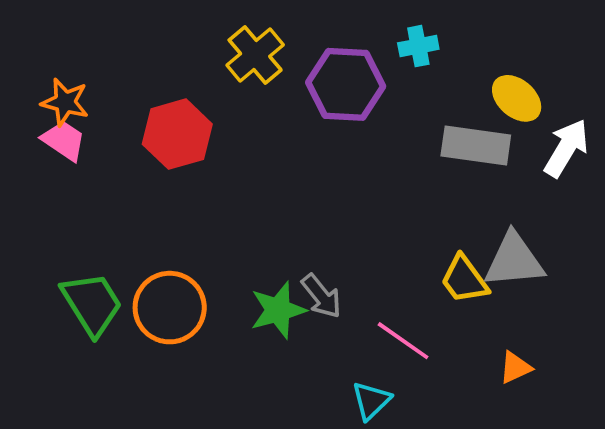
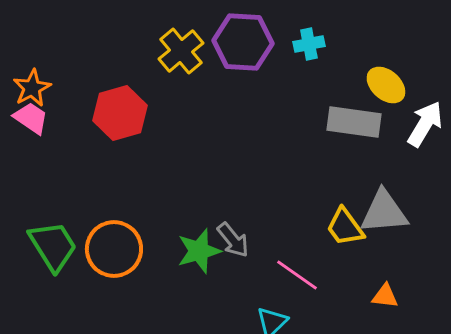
purple hexagon: (346, 84) -> (243, 42), moved
orange star: (65, 102) -> (32, 88), turned 30
orange triangle: (515, 367) -> (385, 296), turned 32

